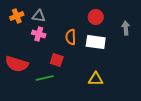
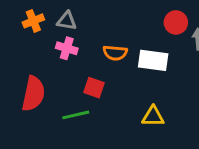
red circle: (96, 17) -> (176, 22), moved
orange semicircle: (71, 37) -> (115, 53), turned -84
red semicircle: (17, 64) -> (33, 94), turned -95

